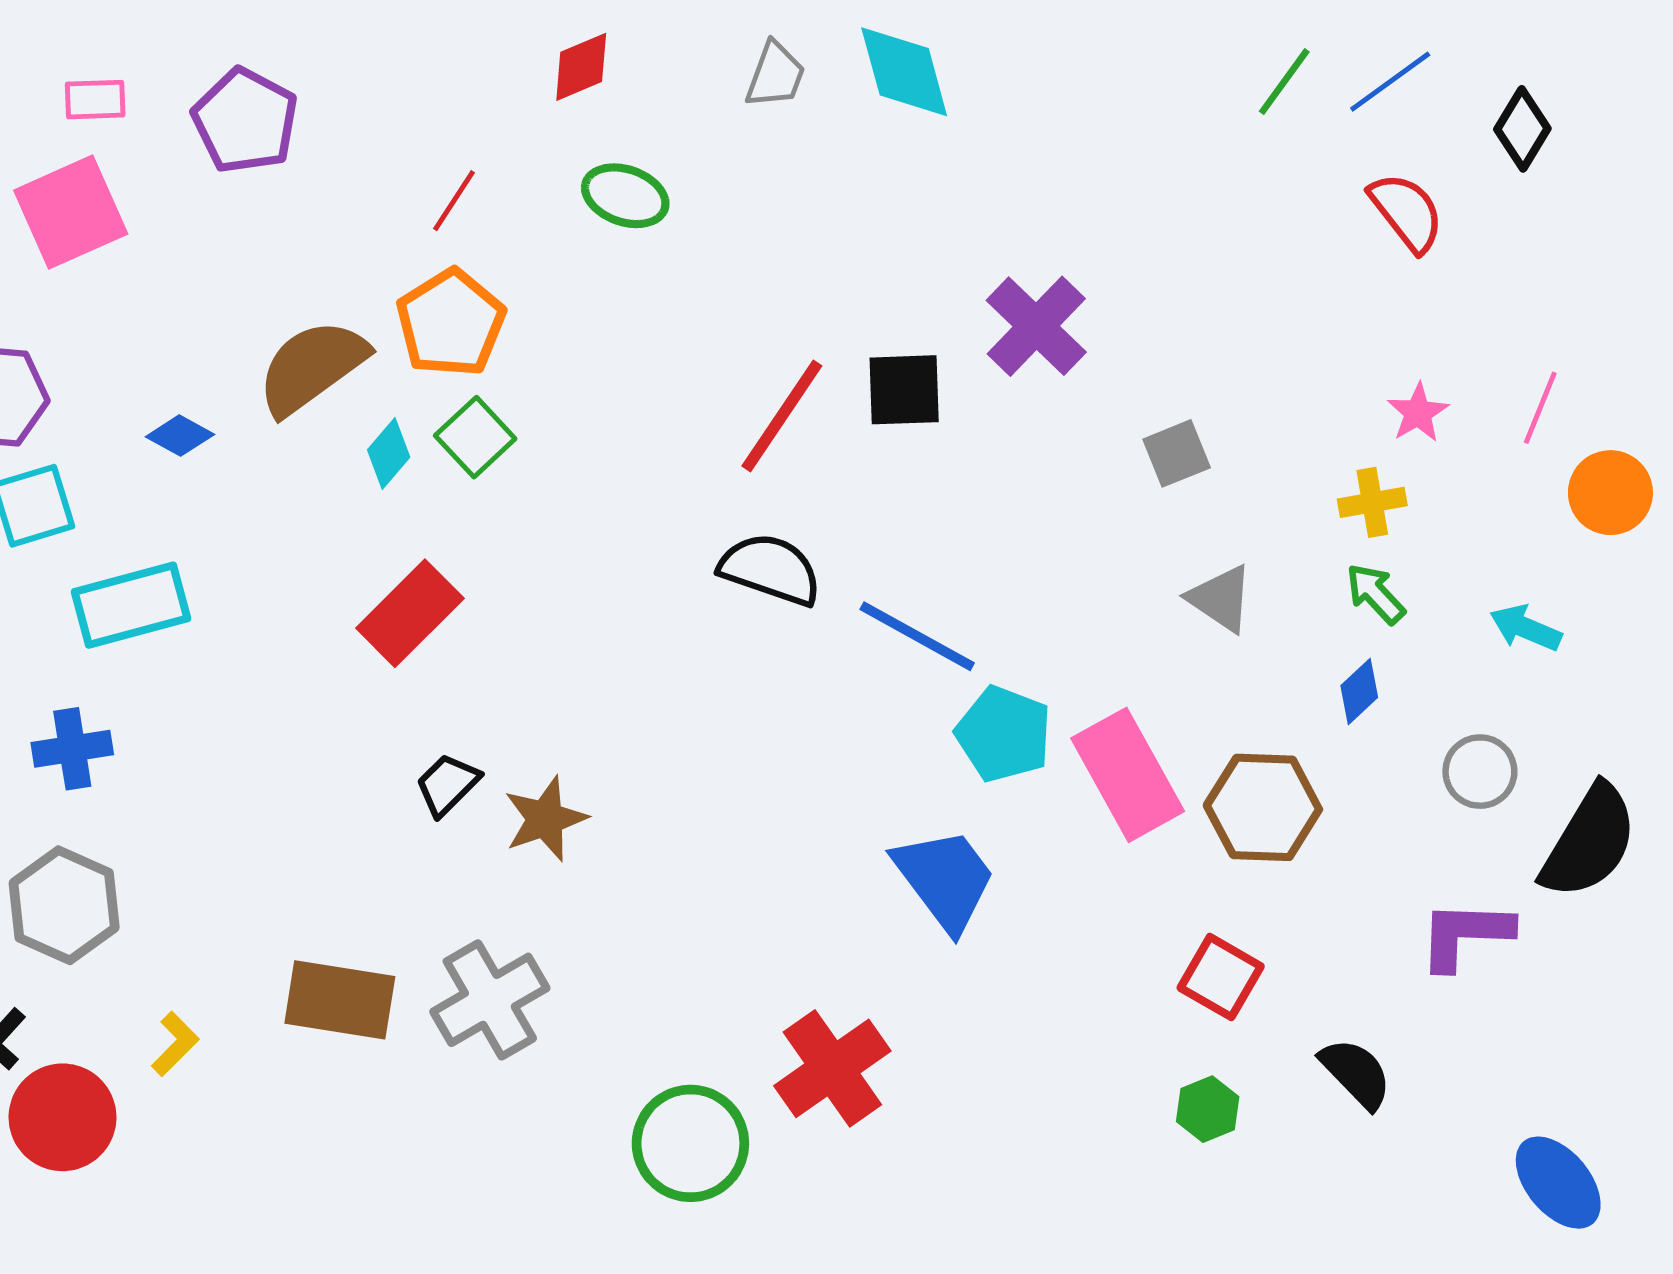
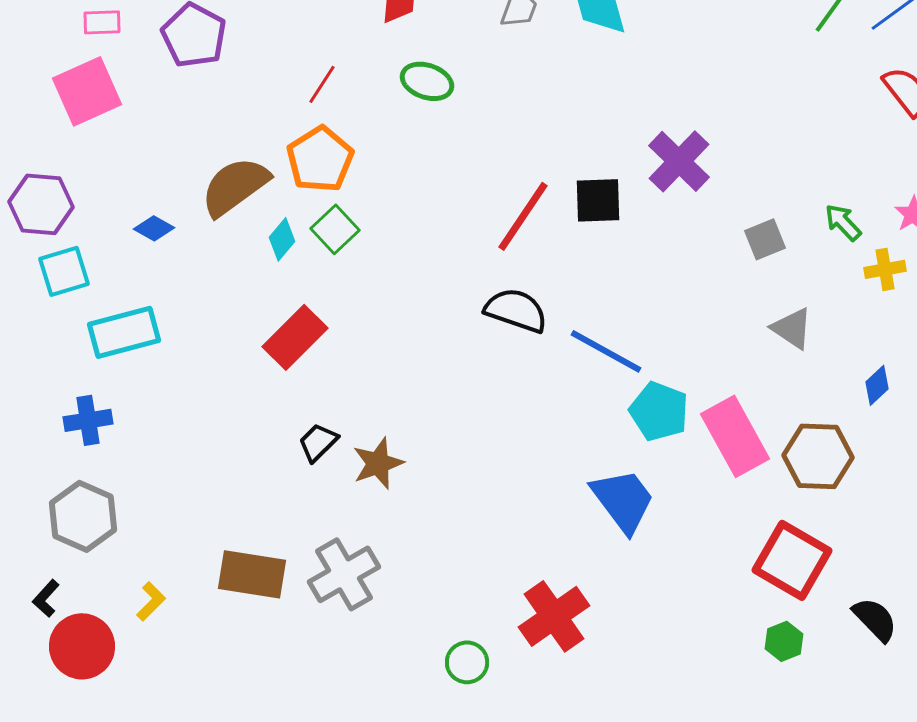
green arrow: (1376, 594) -> (843, 222), moved
red square: (1221, 977) -> (792, 560), size x1.5
green circle: (690, 1143) -> (467, 662), size x0.6

